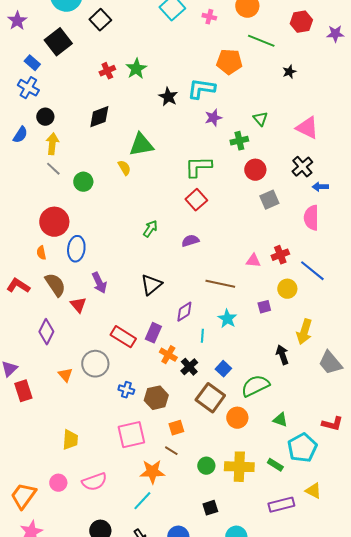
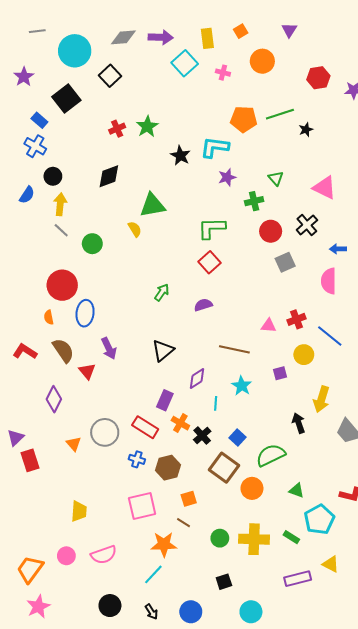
green line: (261, 41) -> (280, 114), moved, turned -40
black cross: (302, 167) -> (307, 225), moved
red rectangle: (123, 337) -> (145, 427), moved

